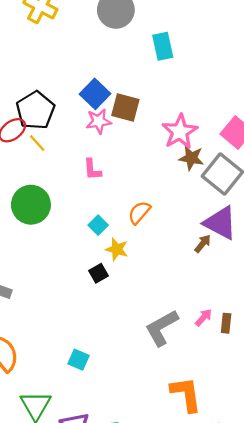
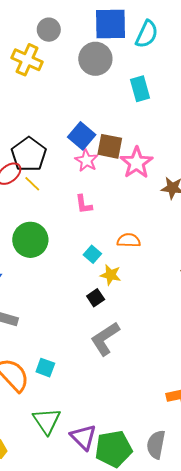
pink star: (99, 121) -> (87, 160), turned -30
pink star: (180, 132) -> (136, 163), moved
orange semicircle: (139, 213) -> (129, 240), turned 55
gray L-shape: (162, 328) -> (105, 339), moved
cyan square: (78, 360) -> (45, 368), moved

